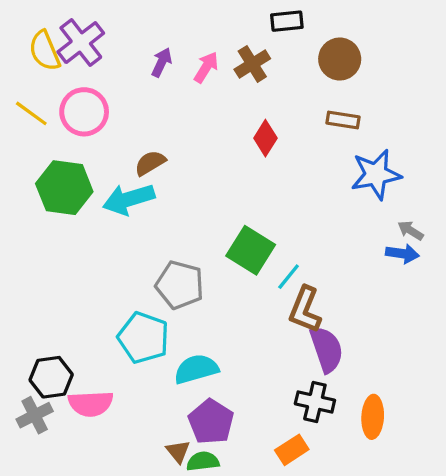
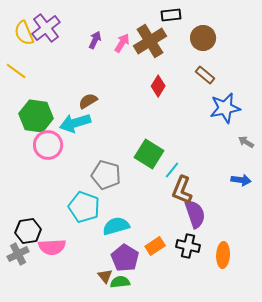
brown cross: (252, 64) -> (150, 41), size x1.5
pink circle: (84, 112) -> (48, 145), moved
brown rectangle: (343, 120) -> (205, 75), turned 30
blue arrow: (402, 254) -> (241, 180), moved
orange rectangle: (292, 450) -> (155, 246), moved

